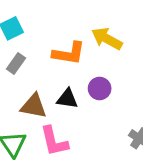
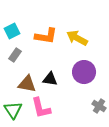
orange L-shape: (69, 53) -> (46, 36), moved
purple circle: (100, 88) -> (84, 72), moved, size x1.5

